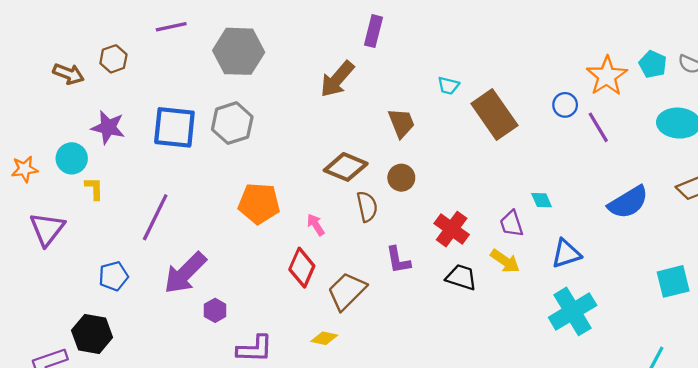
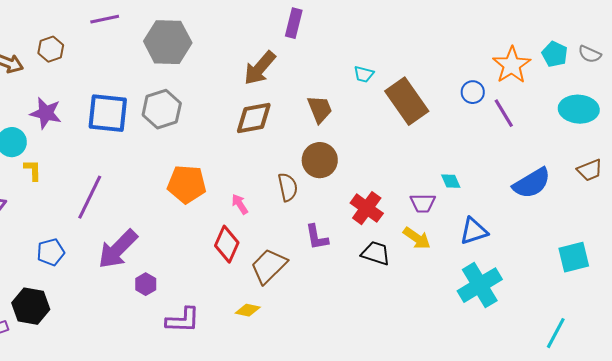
brown diamond: (346, 167) -> (254, 118), moved, turned -33
brown circle: (401, 178) -> (320, 160), size x1.4
purple trapezoid: (512, 224) -> (423, 203), turned -72

